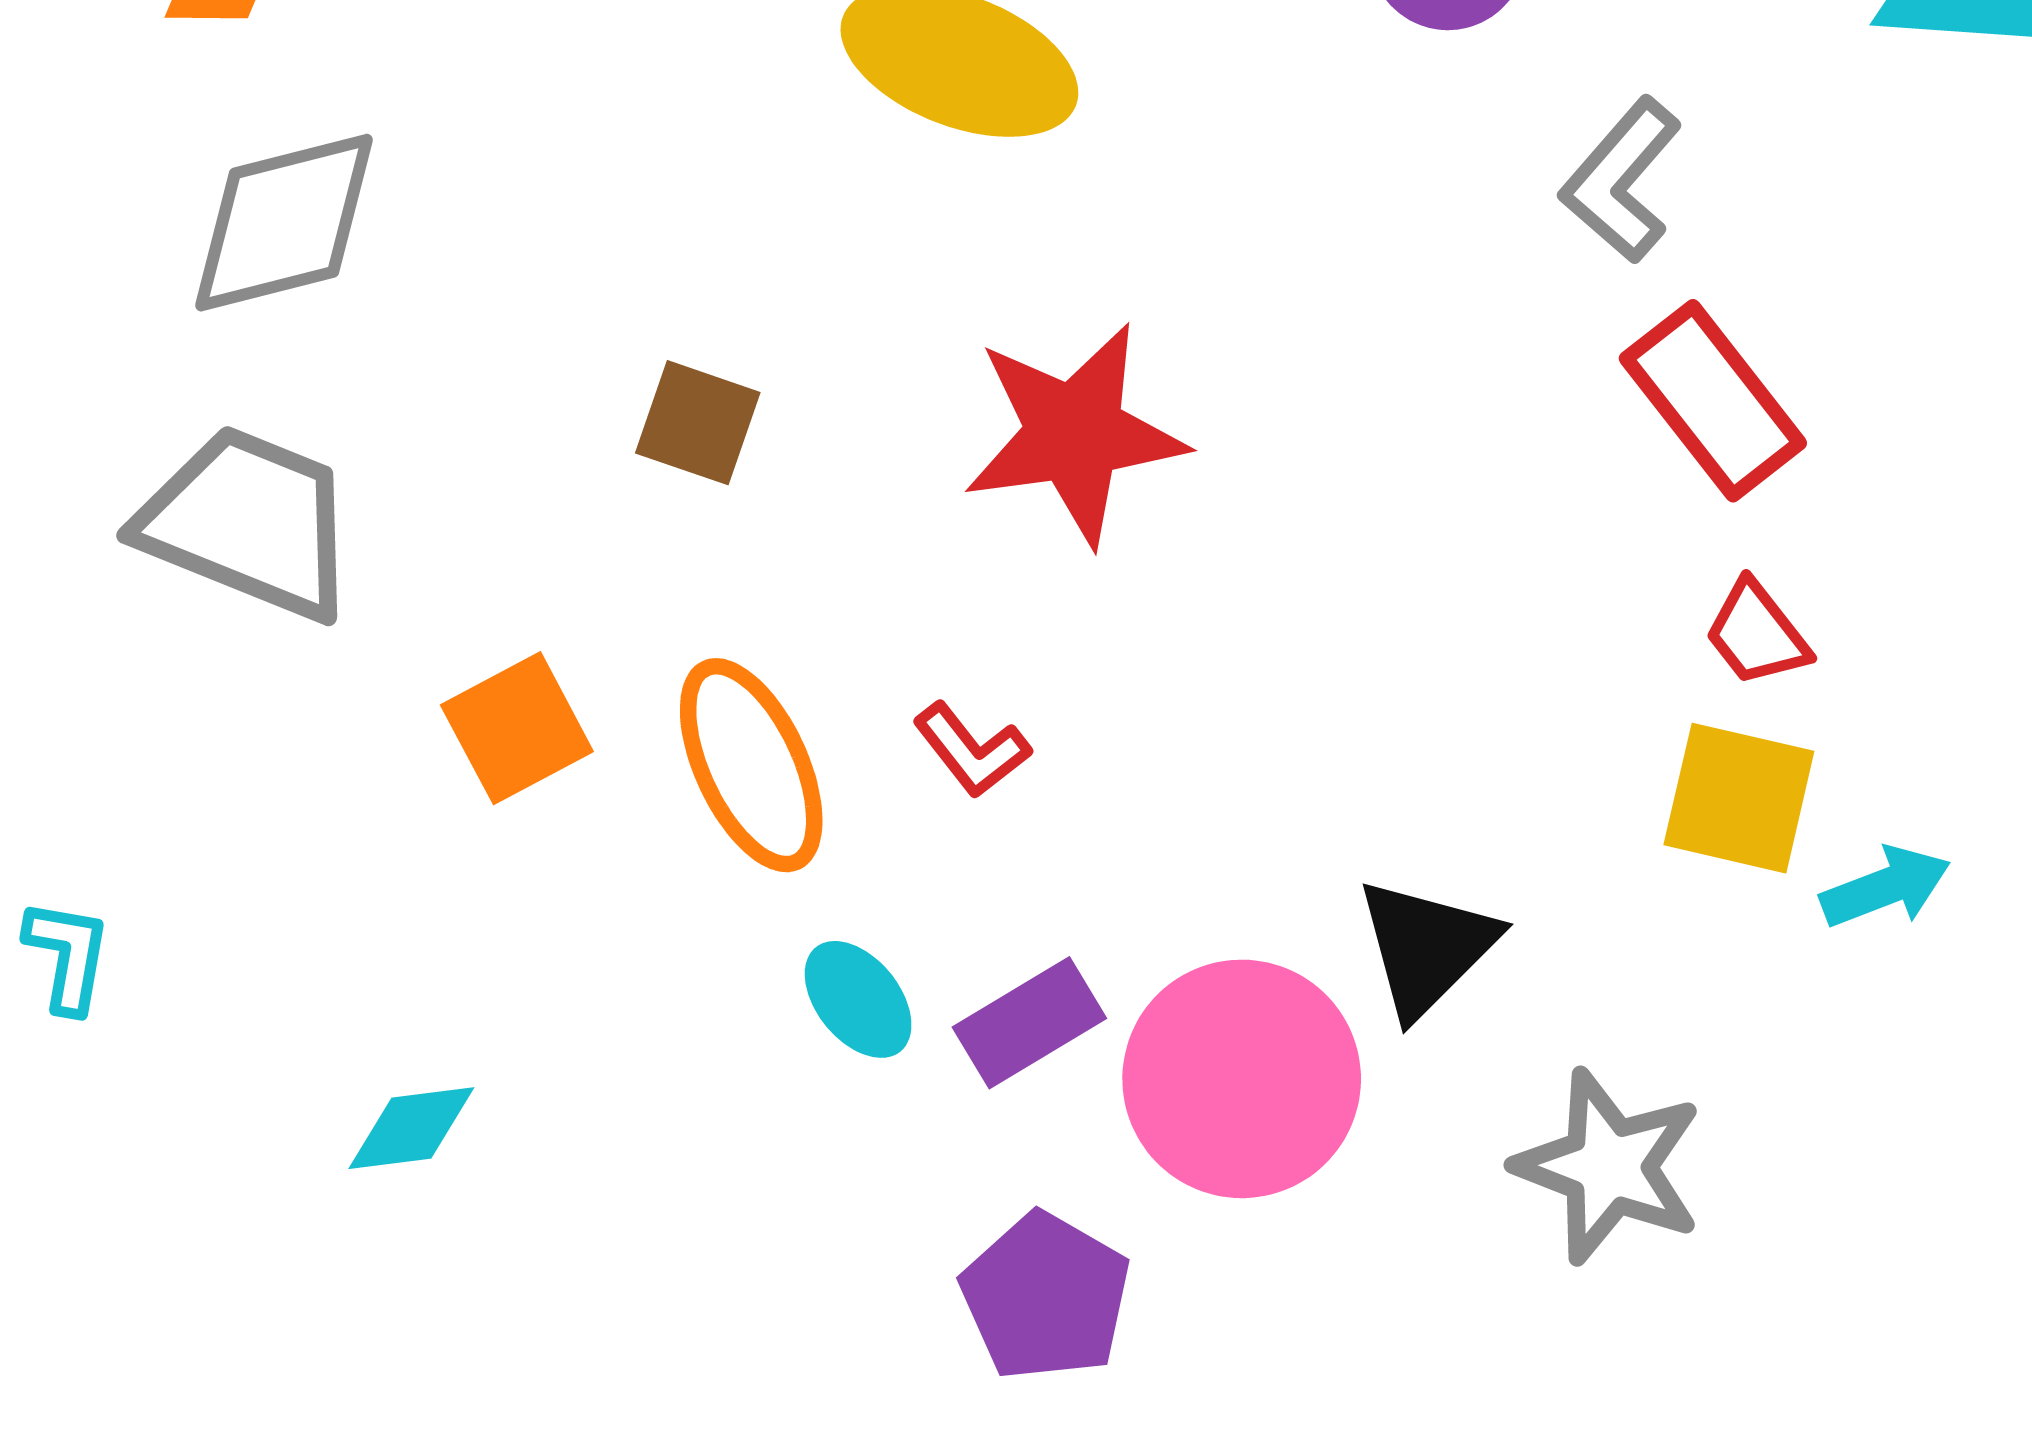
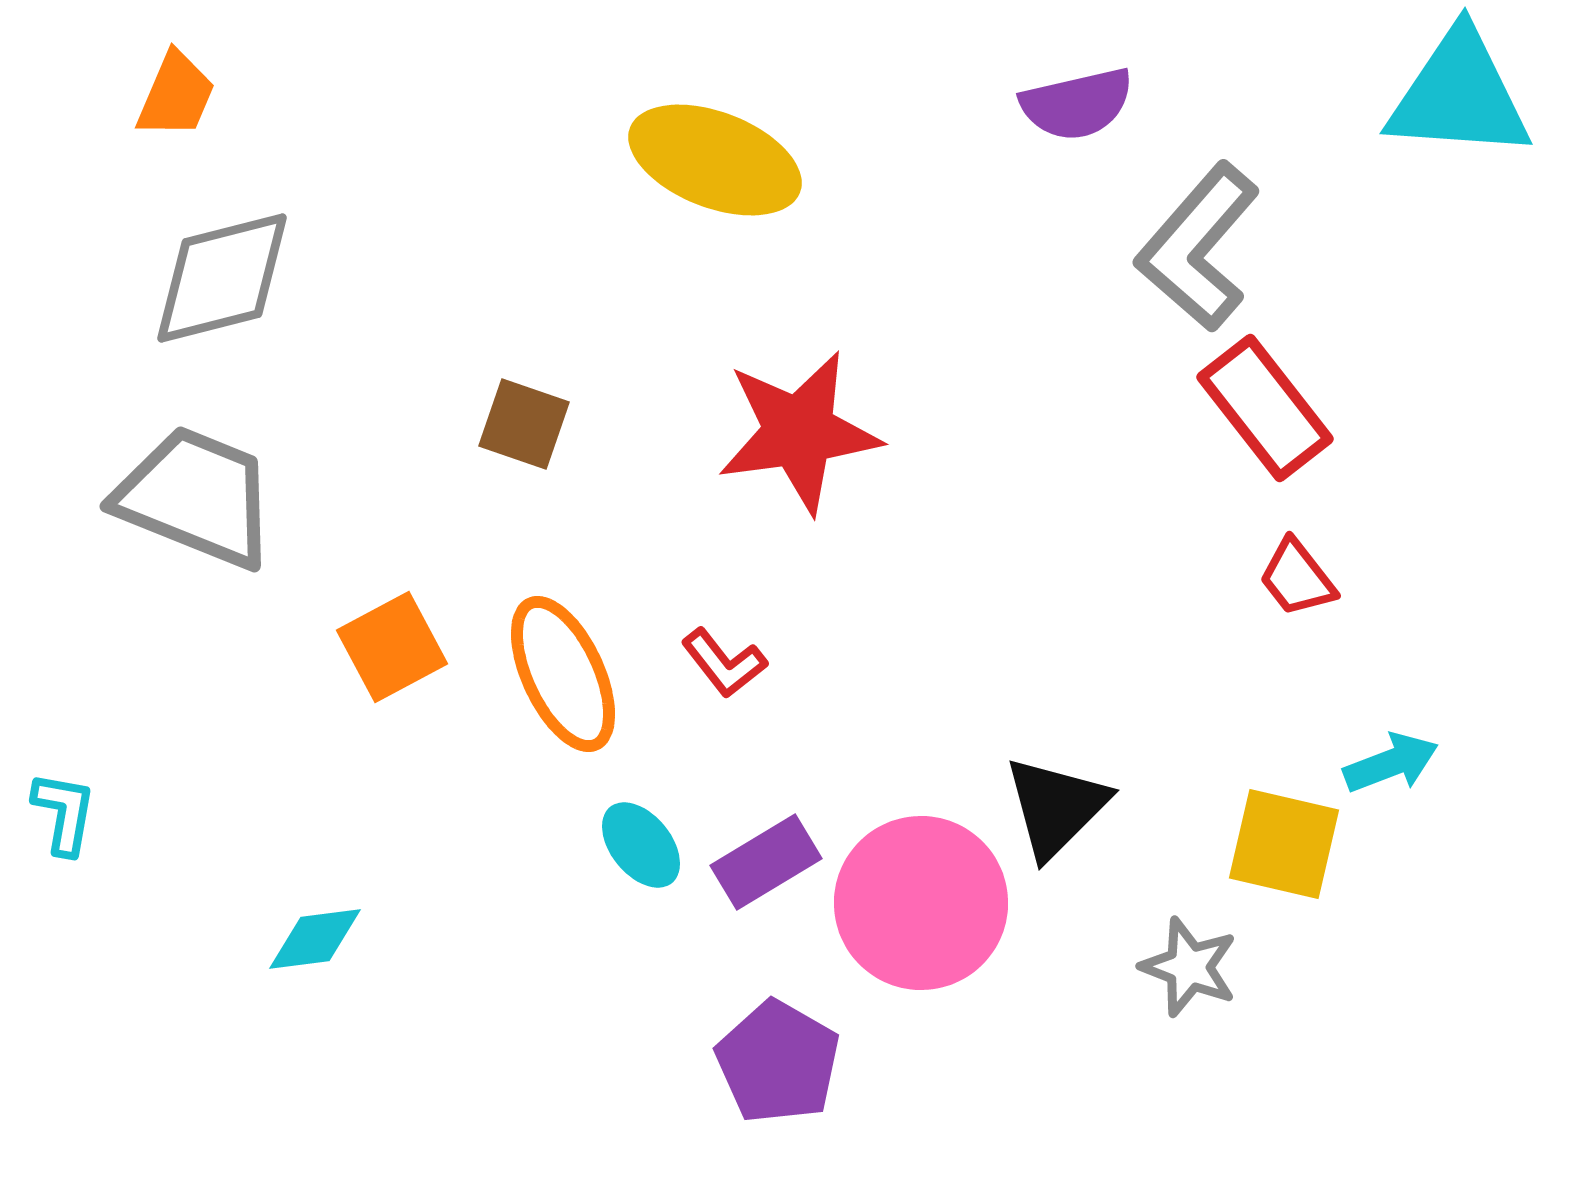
gray L-shape: (1621, 180) -> (1198, 247), size x1.4
yellow square: (1739, 798) -> (1284, 844), moved
gray star: (1609, 1167) -> (1189, 967), size x0.7

